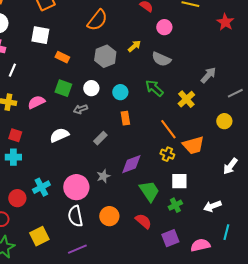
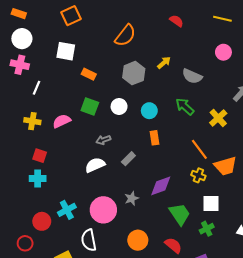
pink circle: (164, 27) -> (223, 52), moved
gray arrow: (80, 109) -> (103, 140), moved
white semicircle: (59, 135) -> (95, 165), moved
white semicircle: (75, 216) -> (89, 240), moved

